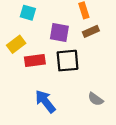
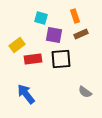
cyan square: (28, 13) -> (41, 18), moved
blue arrow: (45, 101) -> (26, 94), moved

